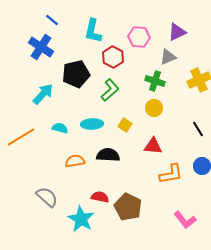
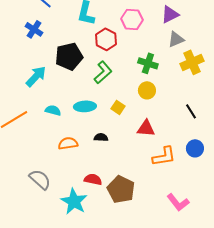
blue cross: (41, 47) -> (34, 29), size x0.7
gray triangle: (168, 57) -> (176, 39), moved
black semicircle: (108, 155) -> (101, 137), size x0.6

